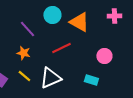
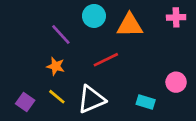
orange triangle: (79, 22) -> (130, 25), turned -30
pink circle: (104, 56) -> (176, 82), moved

